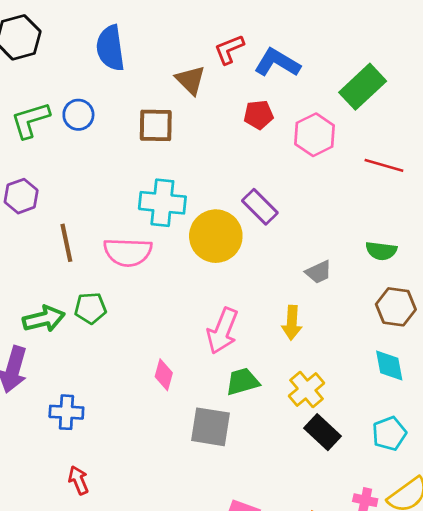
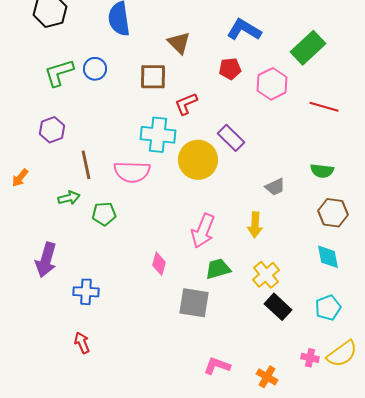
red L-shape: (229, 49) -> (186, 104), moved
green arrow: (44, 319) -> (69, 198), moved, size x0.7
red arrow: (78, 480) -> (82, 343), moved

